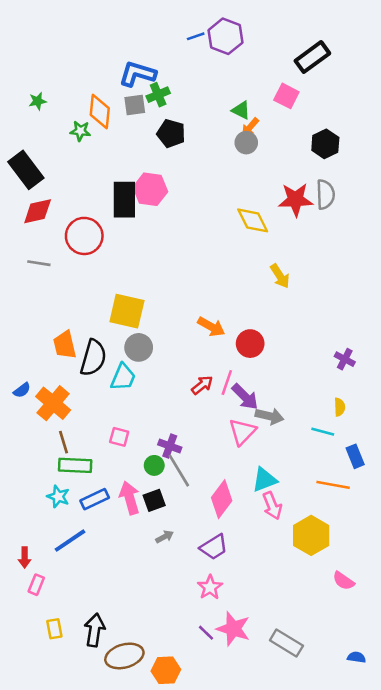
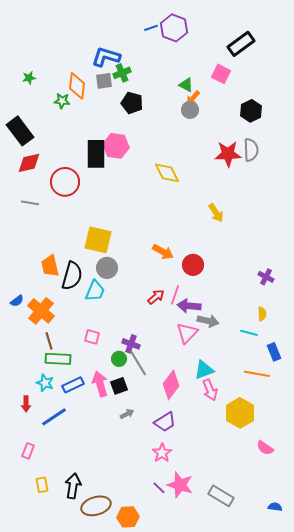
yellow diamond: (253, 220) -> (167, 173), moved
purple arrow: (245, 397) -> (189, 306), turned 140
red arrow: (25, 557) -> (26, 404), moved

